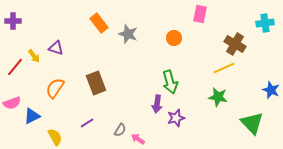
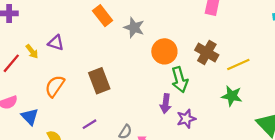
orange circle: (174, 38) -> (164, 51), moved, size x1.5
brown cross: (235, 44) -> (207, 53), moved
blue triangle: (32, 116) -> (30, 117), turned -48

